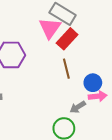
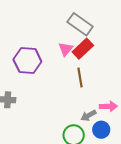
pink triangle: (50, 28) -> (66, 49), moved, size x0.7
blue circle: (93, 83) -> (101, 130), moved

